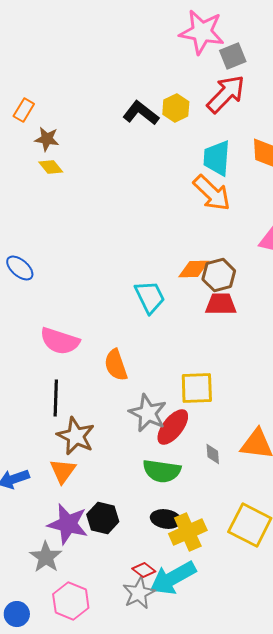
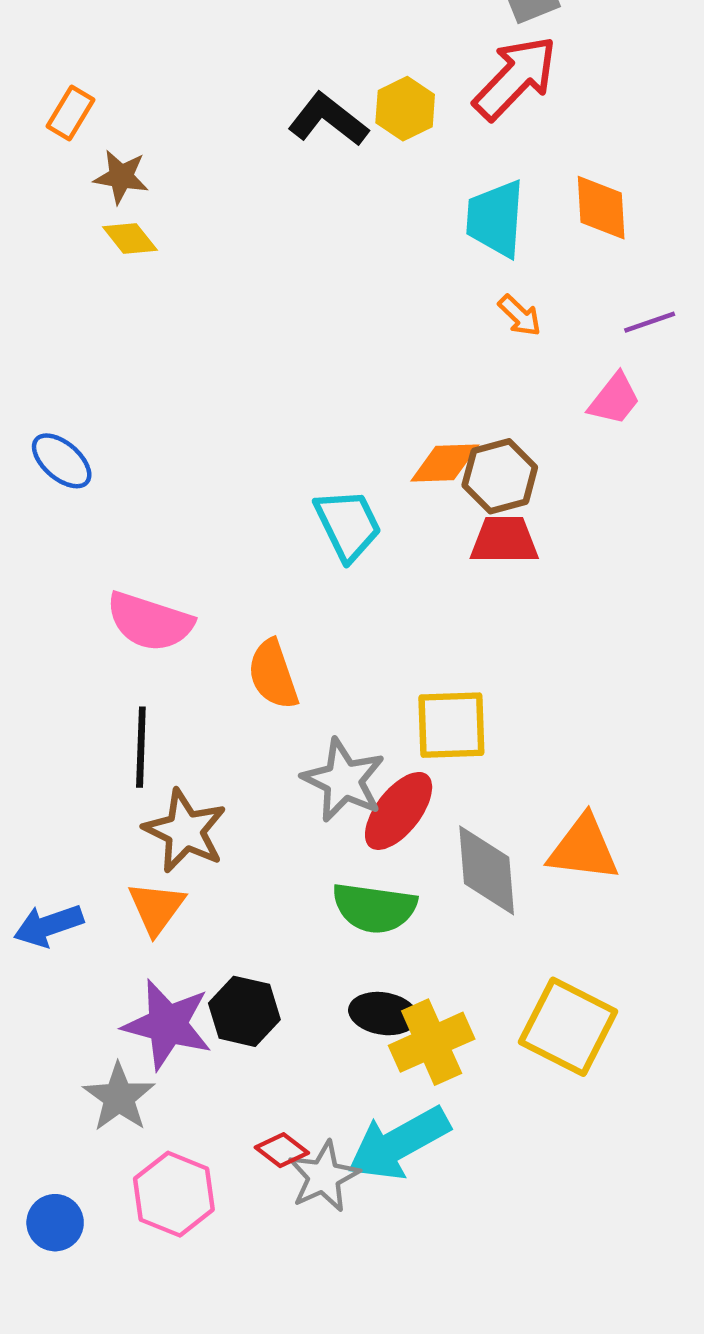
orange arrow: (212, 193) -> (520, 316), moved, size x0.5
gray diamond: (213, 454) -> (487, 870), size x2.0
red diamond: (144, 570) -> (282, 1150), moved

